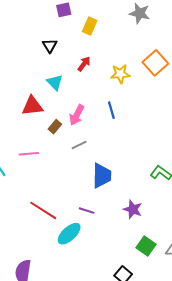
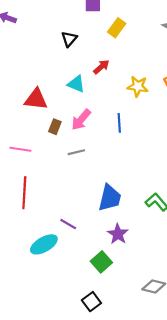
cyan triangle: (55, 82) -> (76, 84), moved, turned -36
brown rectangle: (55, 127) -> (55, 127), turned -32
blue trapezoid: (102, 176) -> (110, 198), moved
red line: (43, 210) -> (24, 193), moved, turned 48
green square: (146, 246) -> (101, 262), moved

